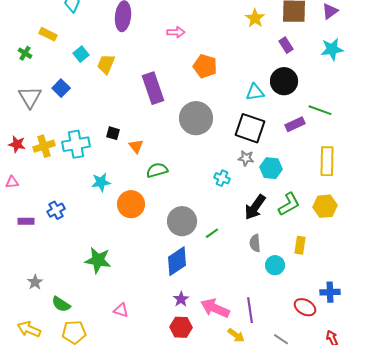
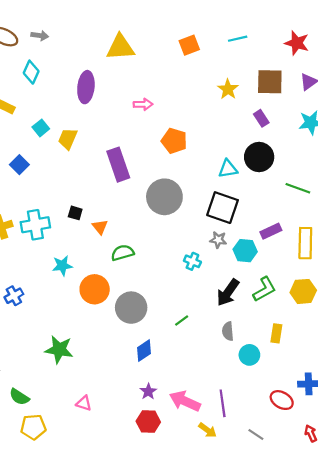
purple rectangle: (295, 124) -> (271, 231), moved
gray circle: (182, 221) -> (131, 308), moved
blue diamond: (177, 261) -> (144, 351), size x0.7

